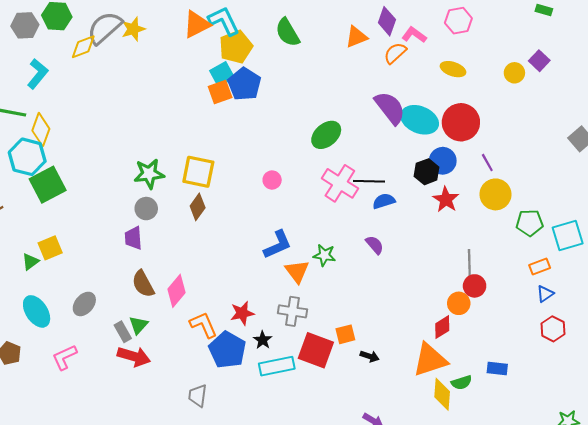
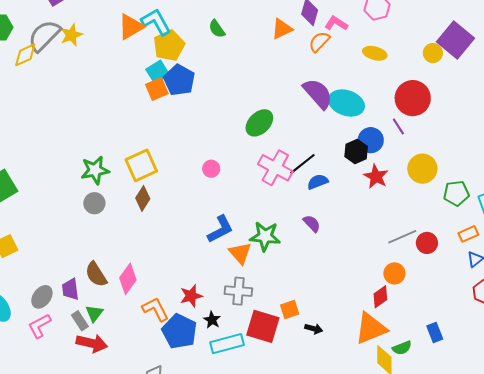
green semicircle: (288, 32) -> (217, 29), size x0.7
purple square: (539, 61) -> (456, 40), size x1.8
red circle: (461, 122) -> (413, 98), moved
purple line: (487, 163) -> (398, 126), moved
yellow square: (198, 172) -> (141, 165), turned -32
black line: (369, 181) -> (303, 164), turned -36
purple trapezoid: (133, 238) -> (70, 289), moved
green star: (324, 255) -> (265, 236), size x1.4
gray line: (469, 265) -> (402, 237), turned 72
red circle: (475, 286) -> (427, 243), moved
pink L-shape: (64, 357) -> (40, 326), moved
blue rectangle: (497, 368) -> (435, 332), turned 66

